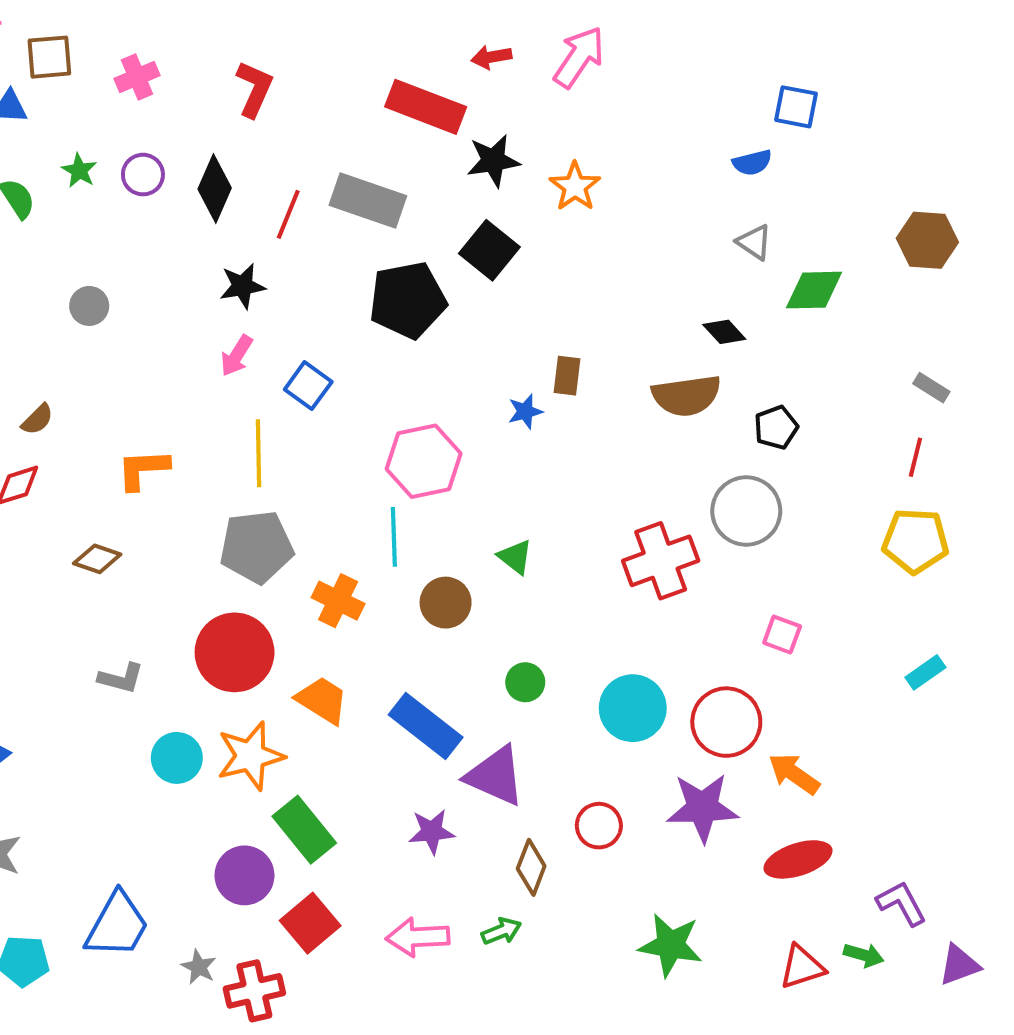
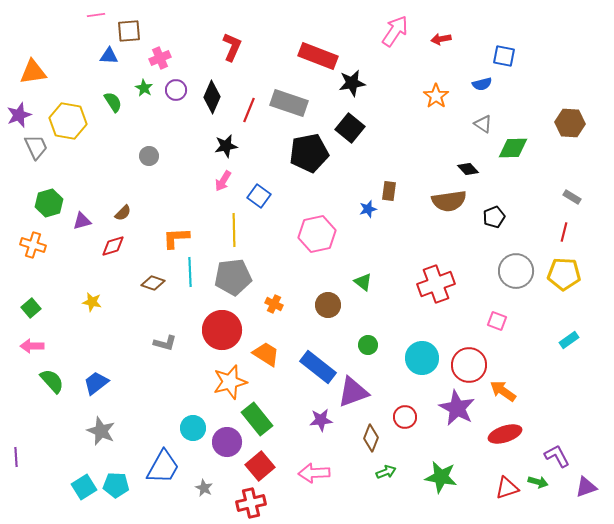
red arrow: (491, 57) -> (441, 39), moved
pink cross: (137, 77) -> (160, 58), moved
orange star: (575, 186) -> (436, 96), moved
gray circle: (746, 511) -> (516, 271), moved
cyan line: (394, 537) -> (190, 272), moved
orange cross: (338, 601) -> (274, 304), size x0.7
cyan circle: (177, 758) -> (193, 428), moved
purple triangle: (495, 776) -> (353, 392), turned -44
purple star: (702, 808) -> (457, 408), turned 30
green arrow: (501, 931) -> (386, 472), moved
red cross: (254, 991) -> (251, 503), moved

